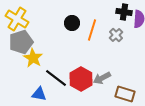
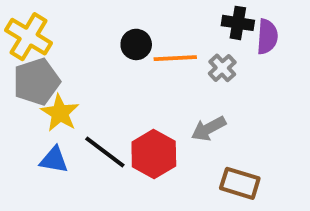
orange line: (92, 30) -> (175, 58), turned 70
gray arrow: (102, 78) -> (209, 129), moved
blue triangle: (39, 94) -> (54, 160), moved

